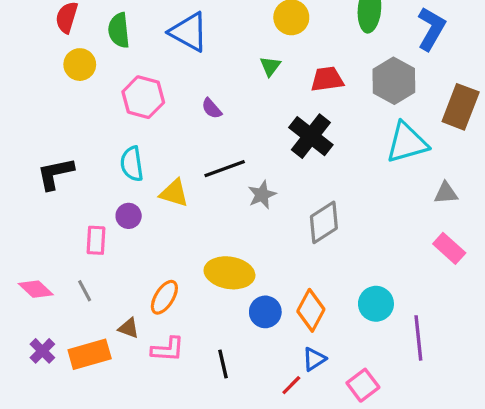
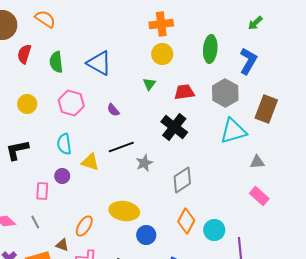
yellow circle: (80, 65) -> (27, 104), moved
orange diamond: (311, 310) -> (186, 221), moved

